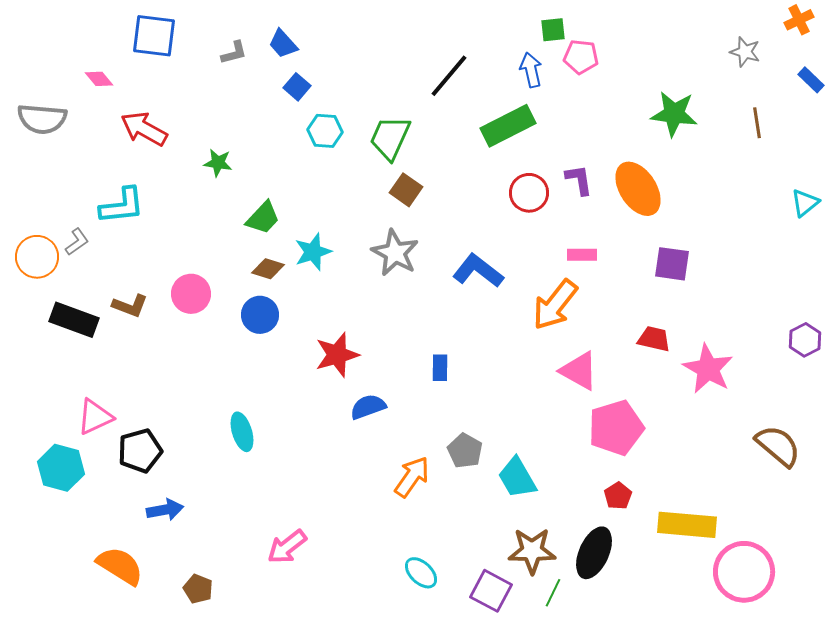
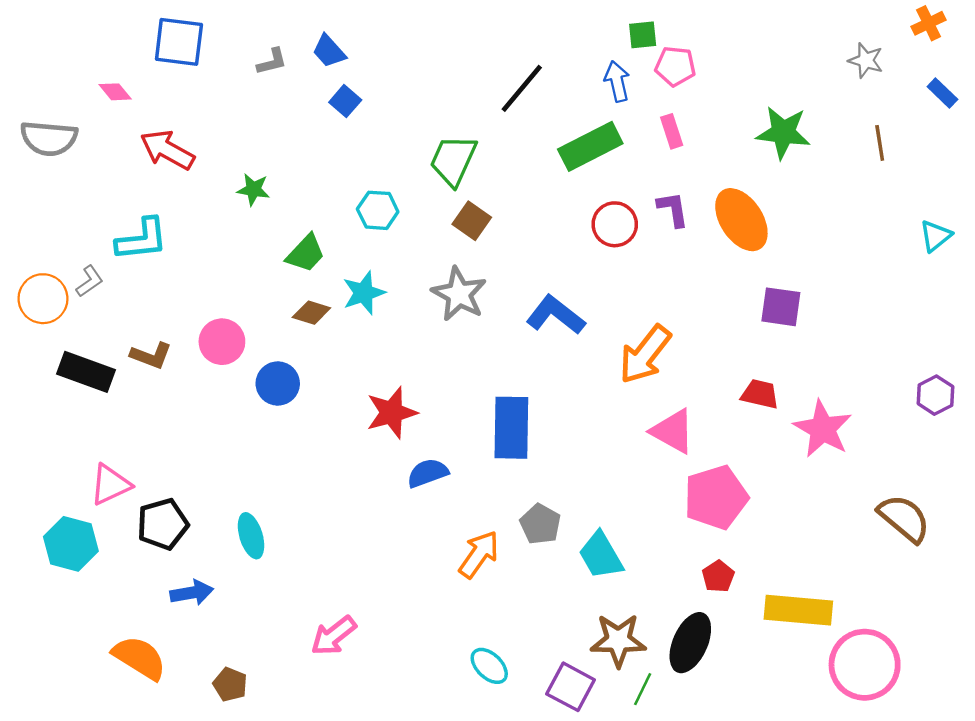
cyan hexagon: (325, 131) -> (378, 210), moved
pink rectangle: (582, 255) -> (672, 131), moved, turned 72
blue circle: (260, 315) -> (278, 383), moved
blue rectangle: (440, 368) -> (511, 428), size x2.0
cyan ellipse: (242, 432) -> (251, 536), moved

